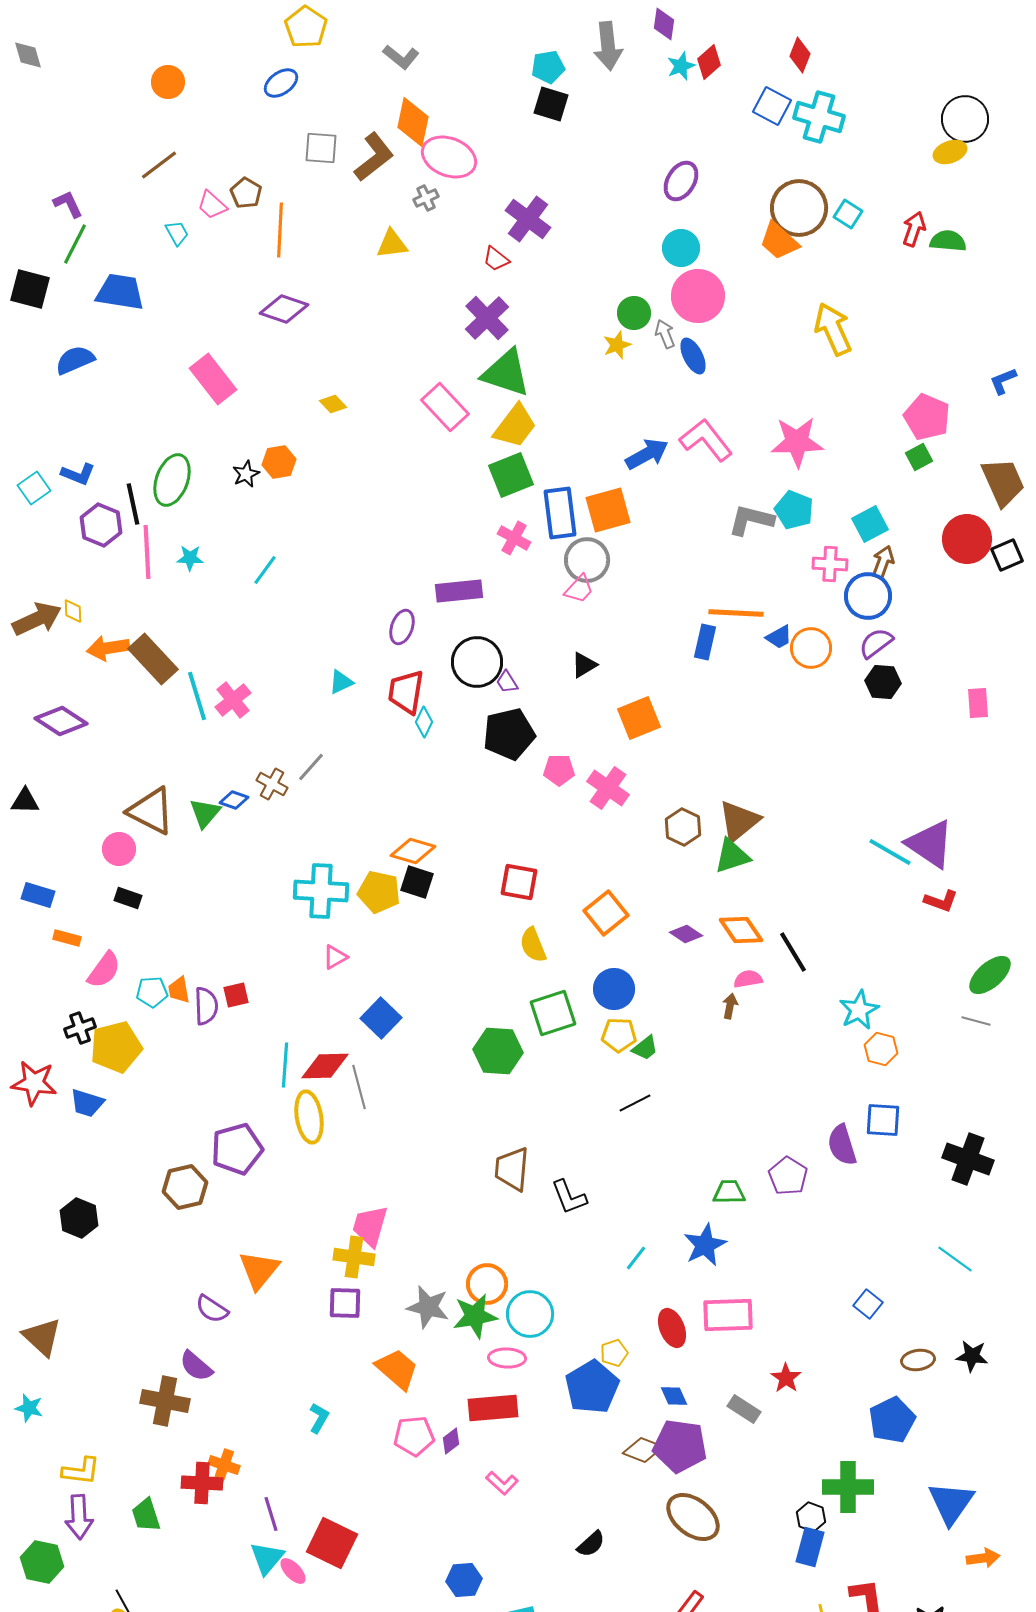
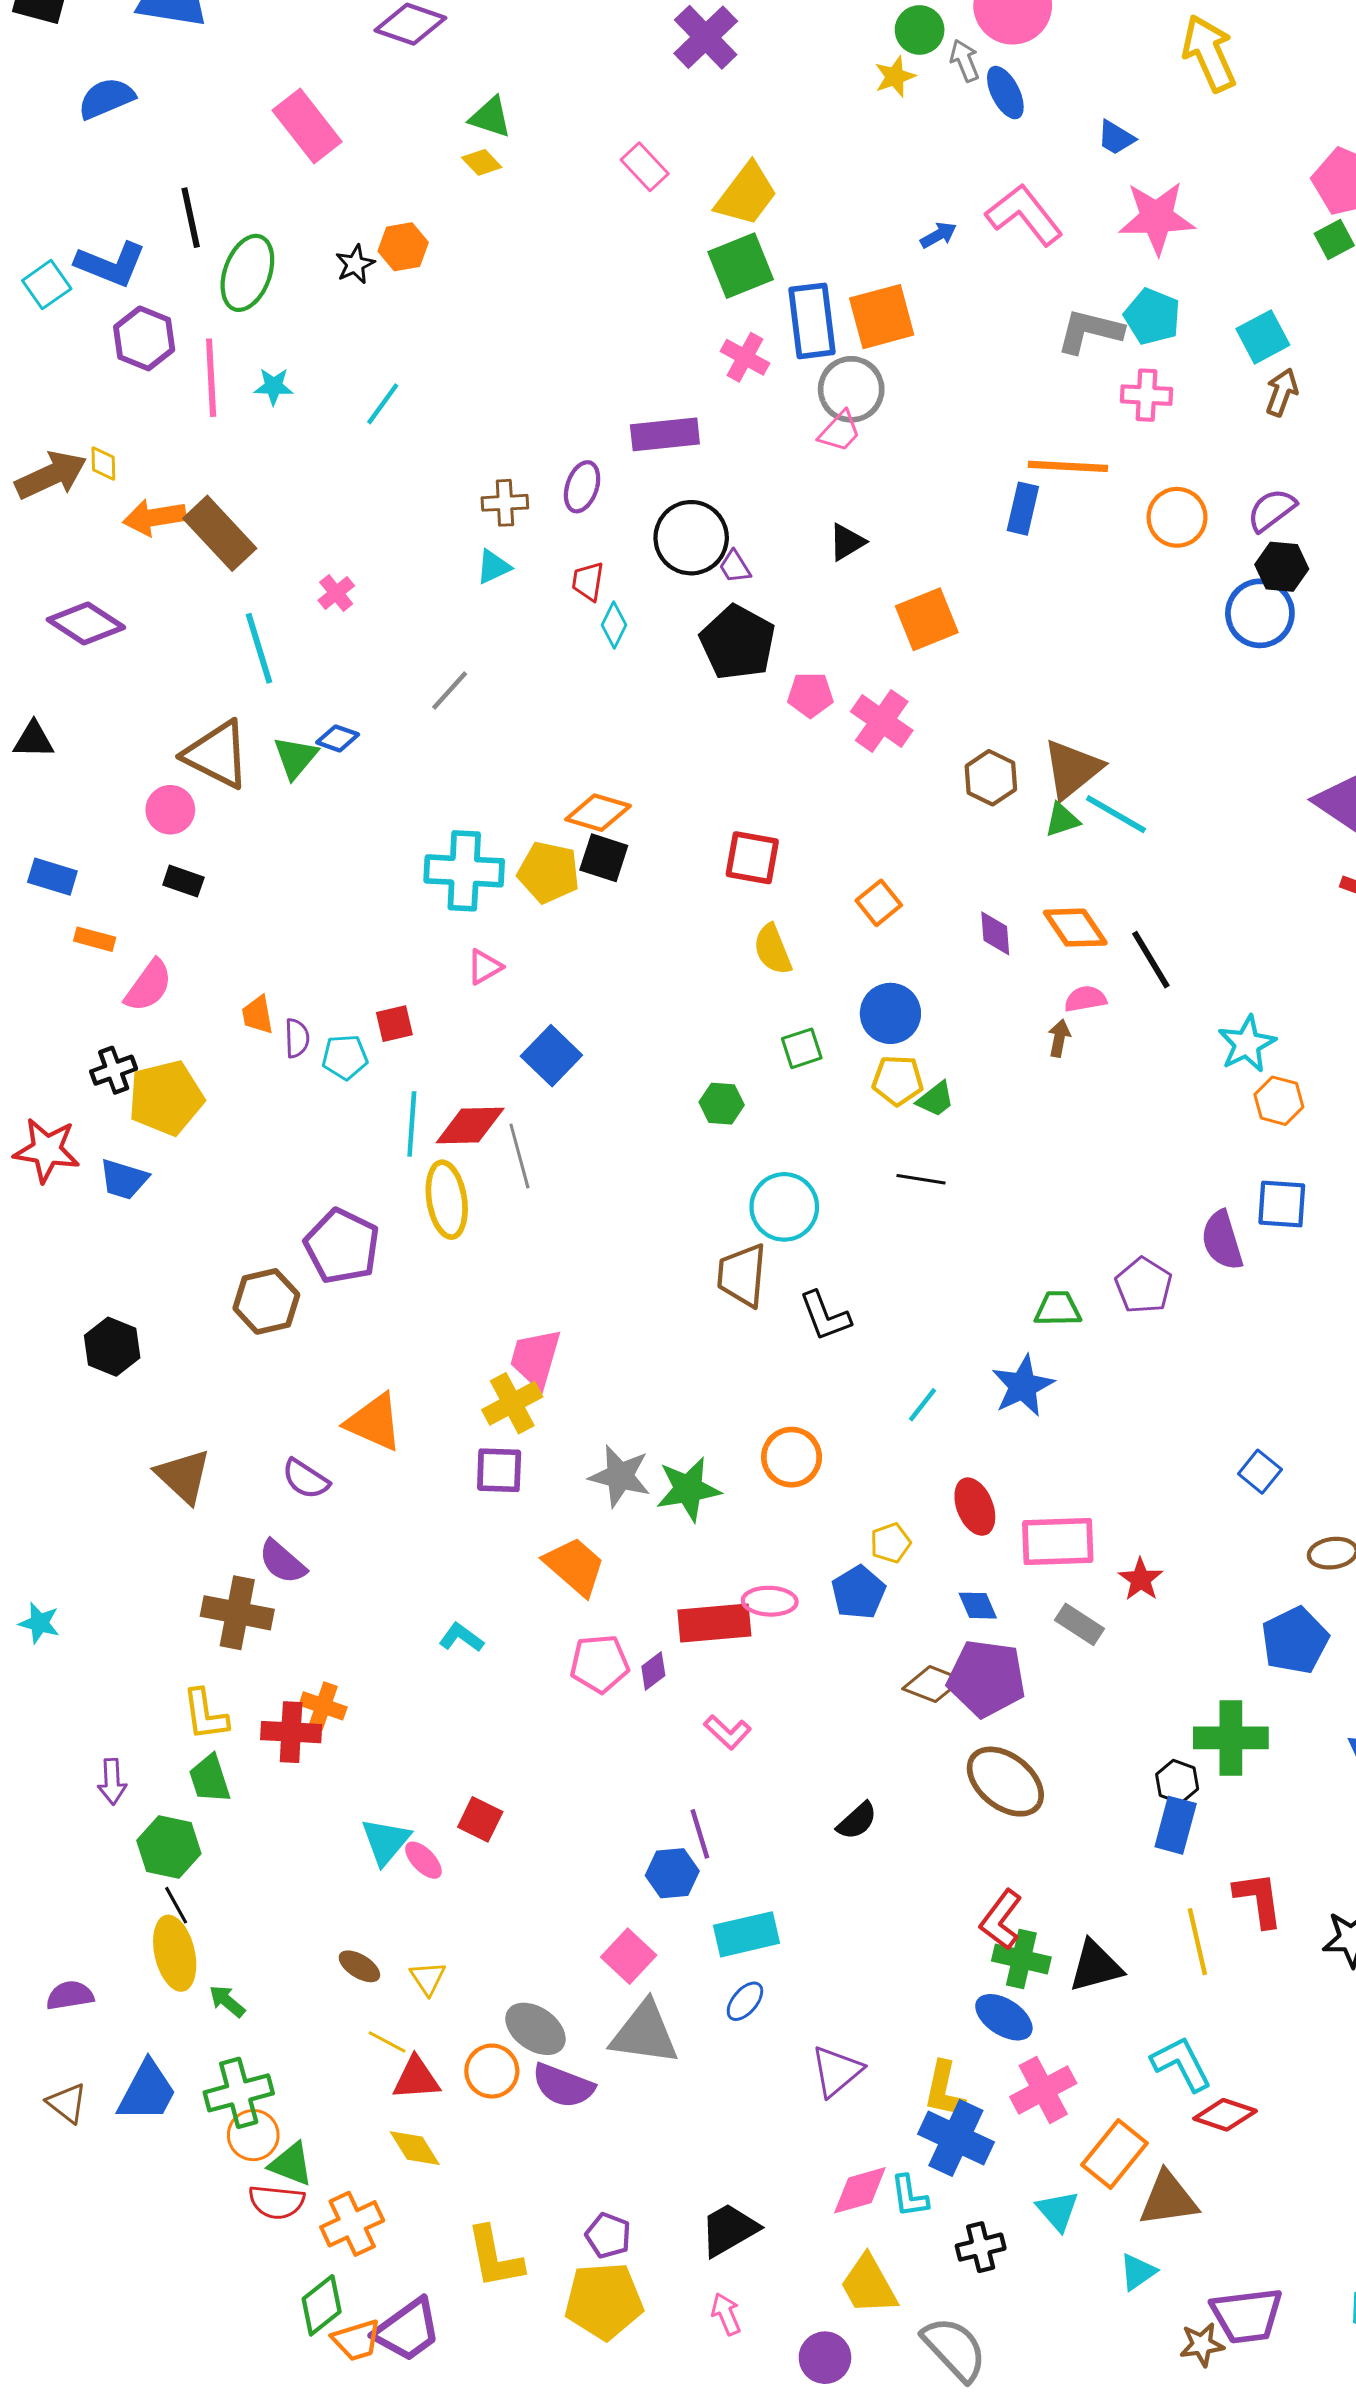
green triangle: (506, 373) -> (490, 117), moved, size x0.6
pink rectangle: (445, 407) -> (645, 167), size x0.7
blue arrow: (647, 454) -> (938, 235), size x0.6
blue L-shape: (78, 474) -> (111, 264), size x1.4
black line: (133, 504) -> (191, 218), moved
pink cross: (830, 564) -> (1146, 395), moved
blue circle: (868, 596) -> (1260, 613), moved
blue trapezoid: (779, 637) -> (1116, 138), moved, turned 60
red trapezoid: (406, 692) -> (588, 581), size x0.6
cyan line: (197, 696) -> (259, 648), moved
pink cross: (233, 700) -> (336, 593), size x0.7
black pentagon: (509, 734) -> (738, 642), turned -30
brown cross: (272, 784) -> (505, 503), moved, turned -32
cyan line: (890, 852) -> (1116, 814), moved
green triangle: (732, 856) -> (1062, 820), size x0.7
orange square: (606, 913) -> (879, 903), size x0.7
purple diamond: (686, 934) -> (995, 933), turned 52
cyan pentagon: (152, 992) -> (345, 1057), moved
red square: (236, 995) -> (394, 1024), moved
purple semicircle: (206, 1006) -> (297, 1038), size x0.7
green square: (553, 1013) -> (802, 1048), size x0.6
green hexagon: (498, 1051) -> (722, 1104), size x0.6
black line: (635, 1103) -> (921, 1179), turned 36
purple pentagon: (237, 1149) -> (342, 1246), turned -30
yellow cross: (354, 1257) -> (512, 1403), turned -36
orange triangle: (259, 1270) -> (374, 1422), turned -45
orange circle: (487, 1284) -> (792, 1457), moved
cyan circle: (530, 1314) -> (784, 1207), moved
pink rectangle: (728, 1315) -> (1058, 1542), moved
brown triangle: (42, 1337) -> (183, 1476), moved
pink ellipse: (507, 1358) -> (770, 1601), moved
blue pentagon: (592, 1387) -> (858, 1592), size x0.7
cyan L-shape: (319, 1418) -> (461, 1638), turned -84
yellow L-shape: (81, 1471) -> (205, 1715), moved, turned 75
purple line: (271, 1514) -> (700, 1834), moved
purple arrow: (79, 1517) -> (112, 1782), size x0.7
red square: (332, 1543) -> (480, 1819), size x0.6
green hexagon: (42, 1562) -> (169, 1847), moved

